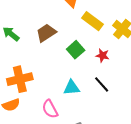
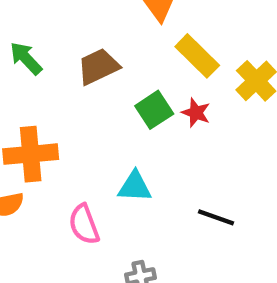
red star: (102, 55) -> (196, 113), moved
black line: (102, 84) -> (216, 217), moved, turned -36

